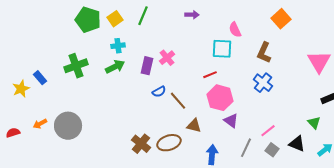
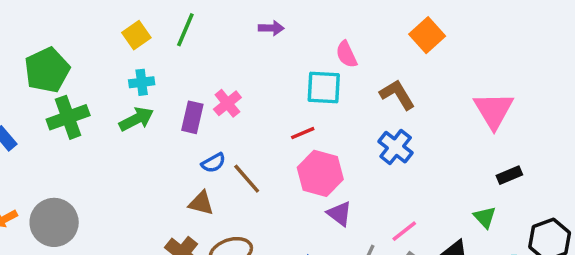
green pentagon: (88, 20) -> (47, 70), moved, turned 30
brown L-shape: (264, 53) -> (397, 95), turned 125
brown triangle: (194, 126) -> (201, 203), moved

